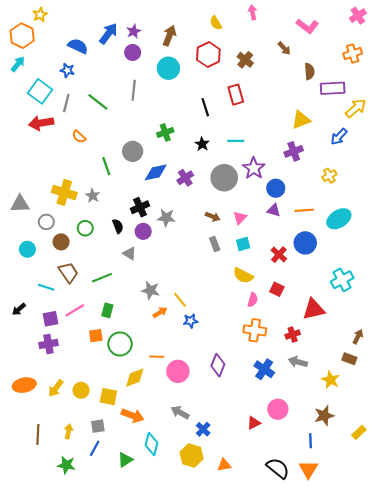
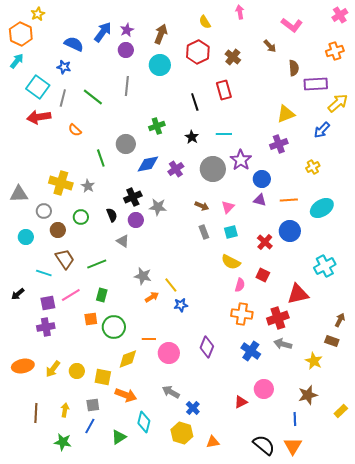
red cross: (293, 335) -> (278, 318), size x1.5

